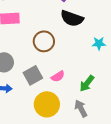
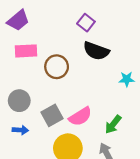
brown circle: (44, 41) -> (57, 67), moved
pink semicircle: (58, 76) -> (80, 116), size x1.5

